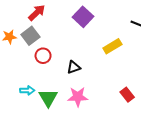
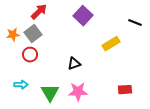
red circle: (43, 56) -> (30, 55), moved
cyan arrow: (27, 90) -> (21, 85), moved
red rectangle: (127, 95) -> (125, 90), turned -56

